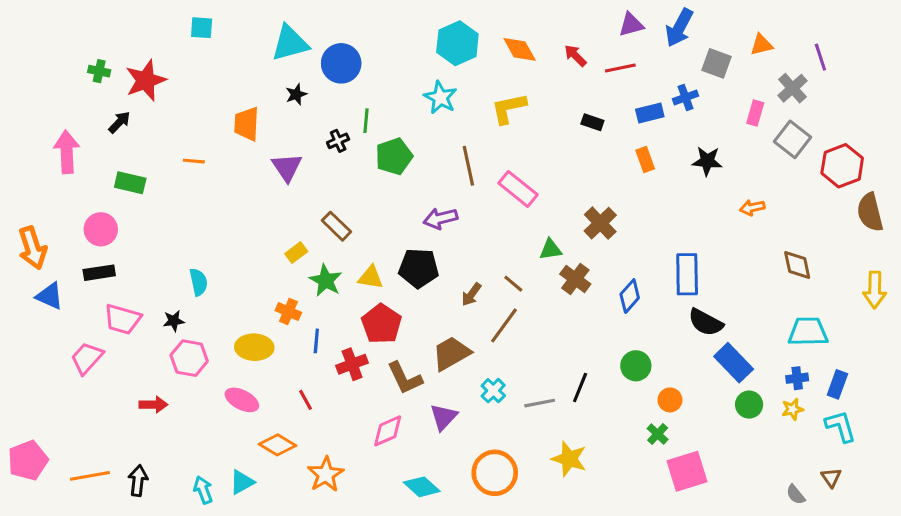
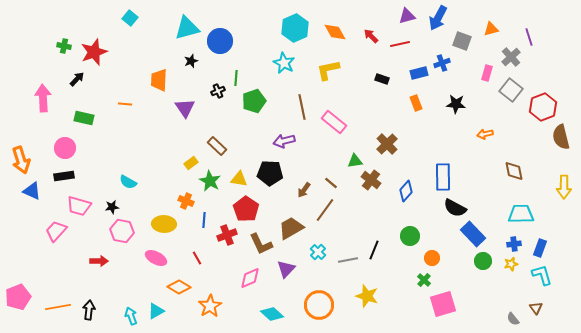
cyan square: (202, 28) -> (130, 18), turned 35
cyan semicircle: (198, 282) -> (128, 182), turned 132

